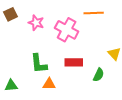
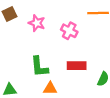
pink cross: (67, 30) -> (69, 31), size x0.7

